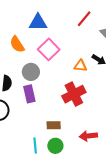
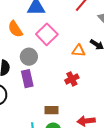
red cross: (74, 94) -> (72, 79), size x0.6

